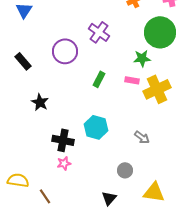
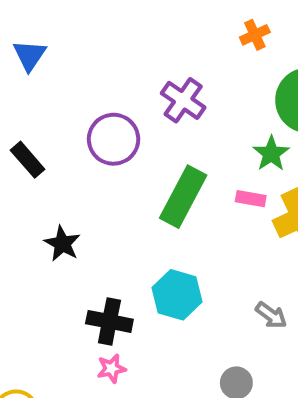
green star: (142, 58) -> (271, 154), turned -30
green rectangle: (99, 79) -> (183, 197), size x1.8

